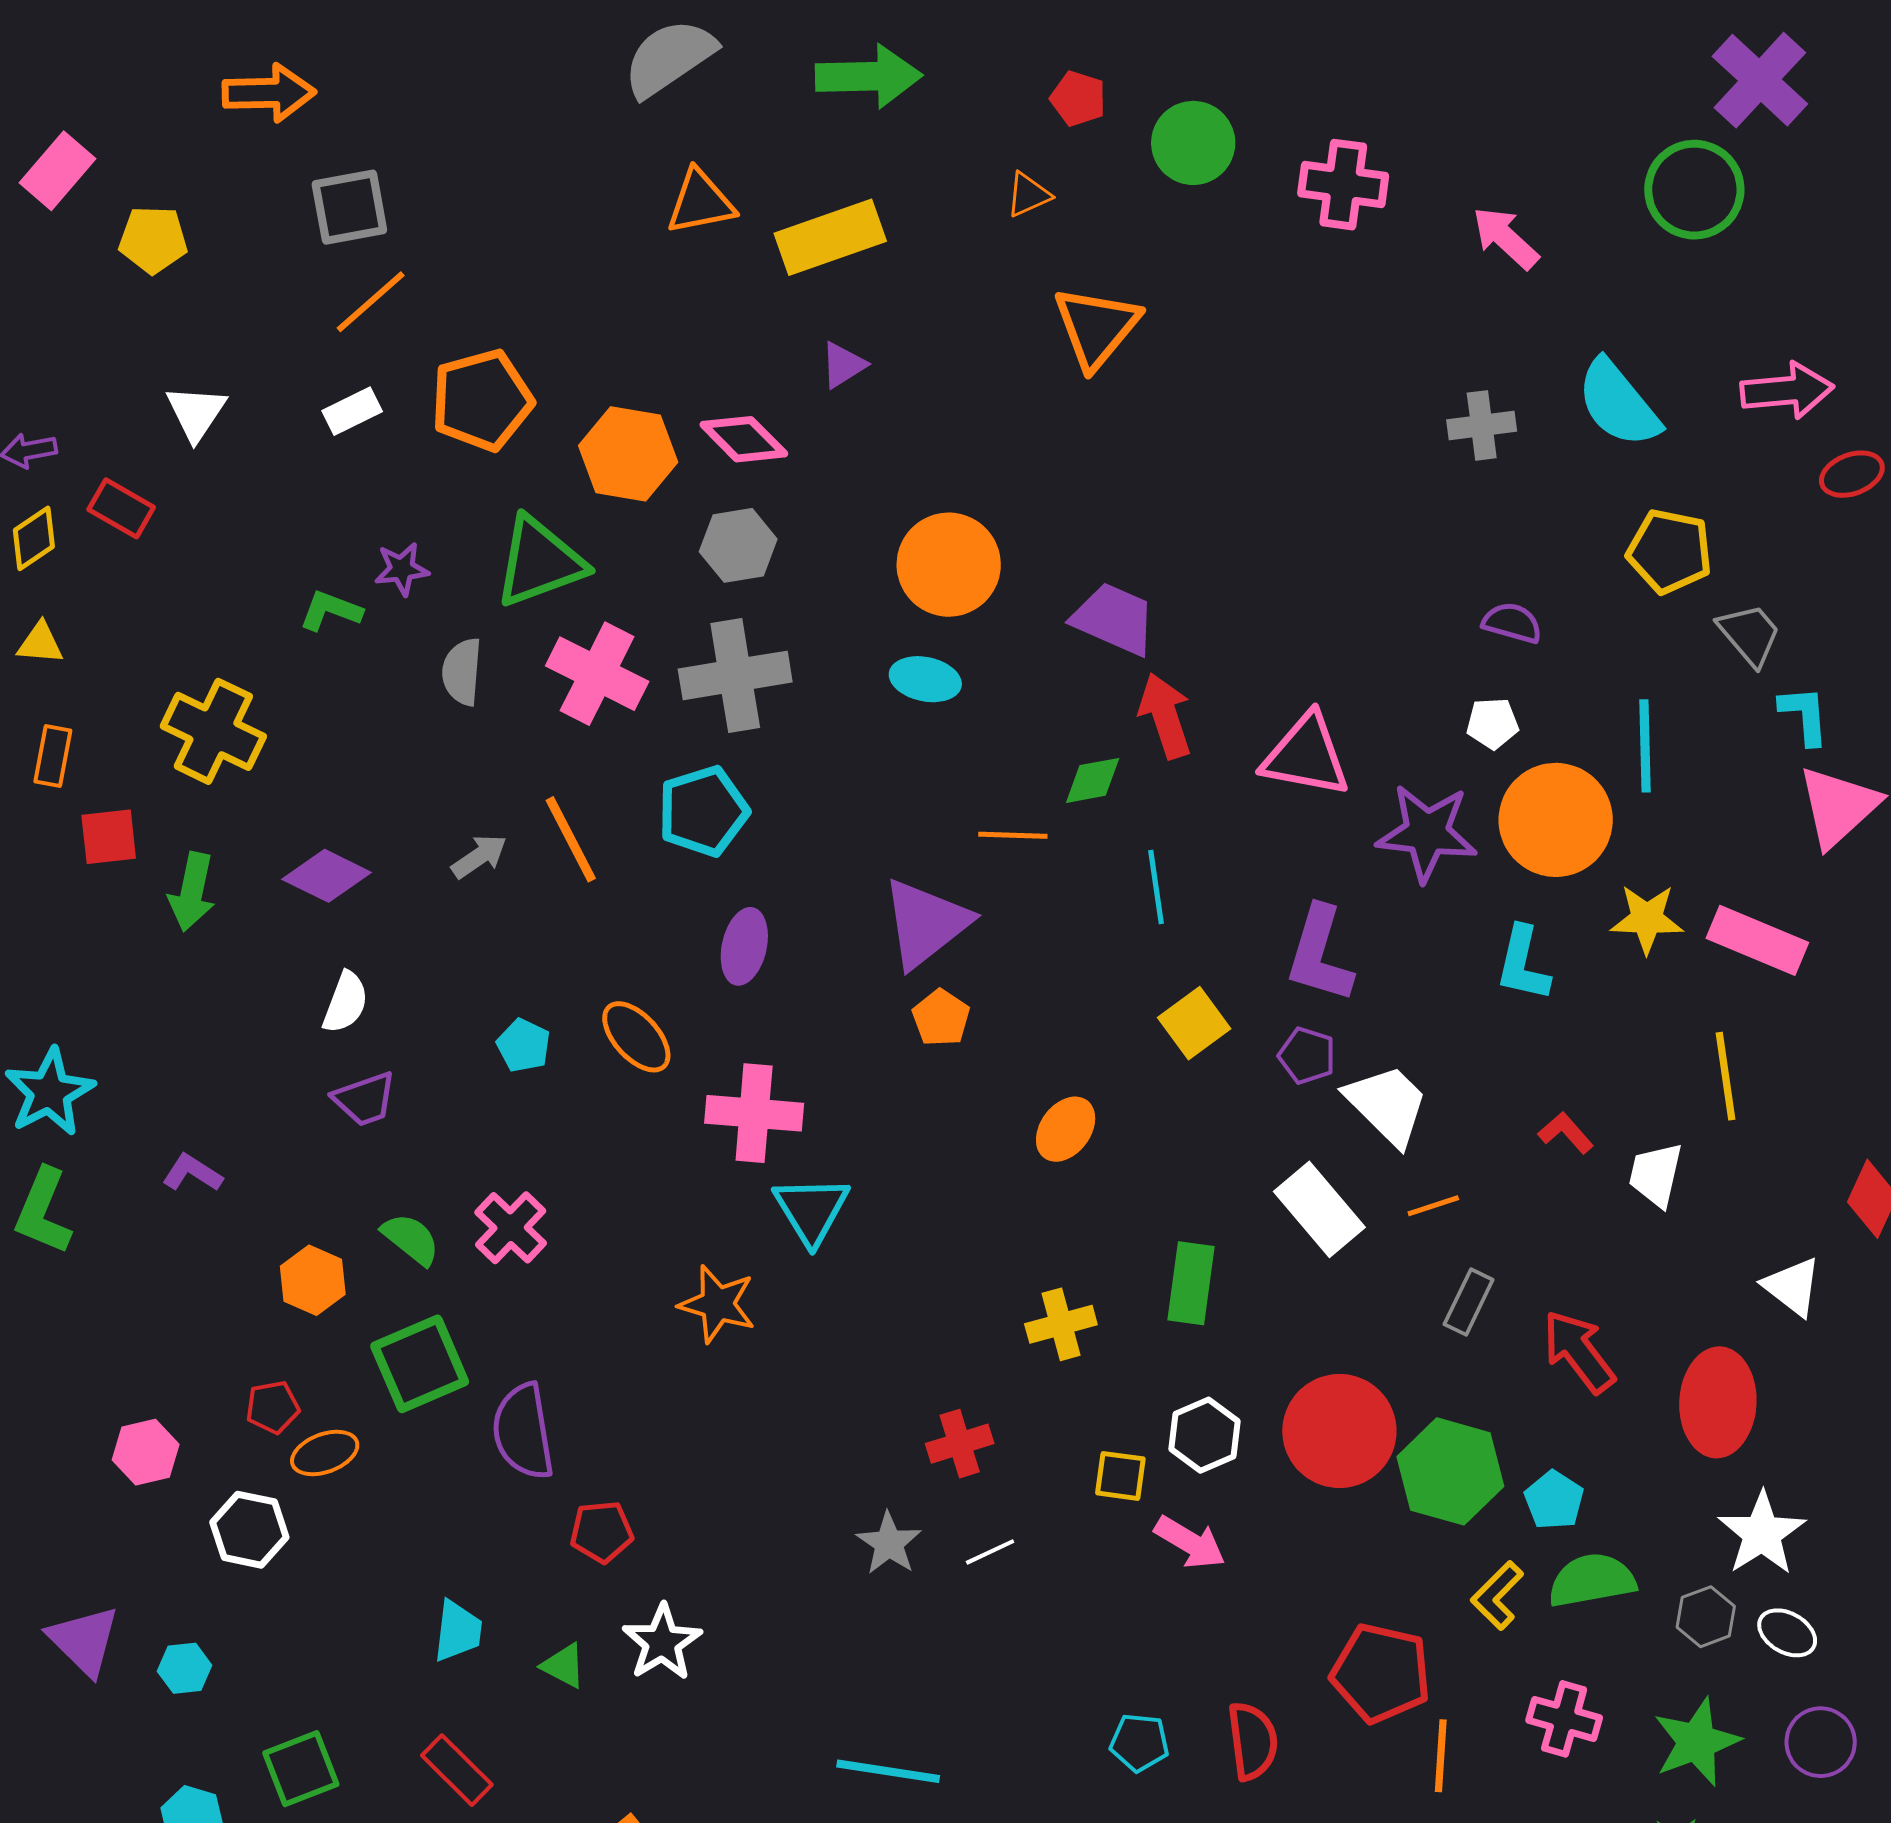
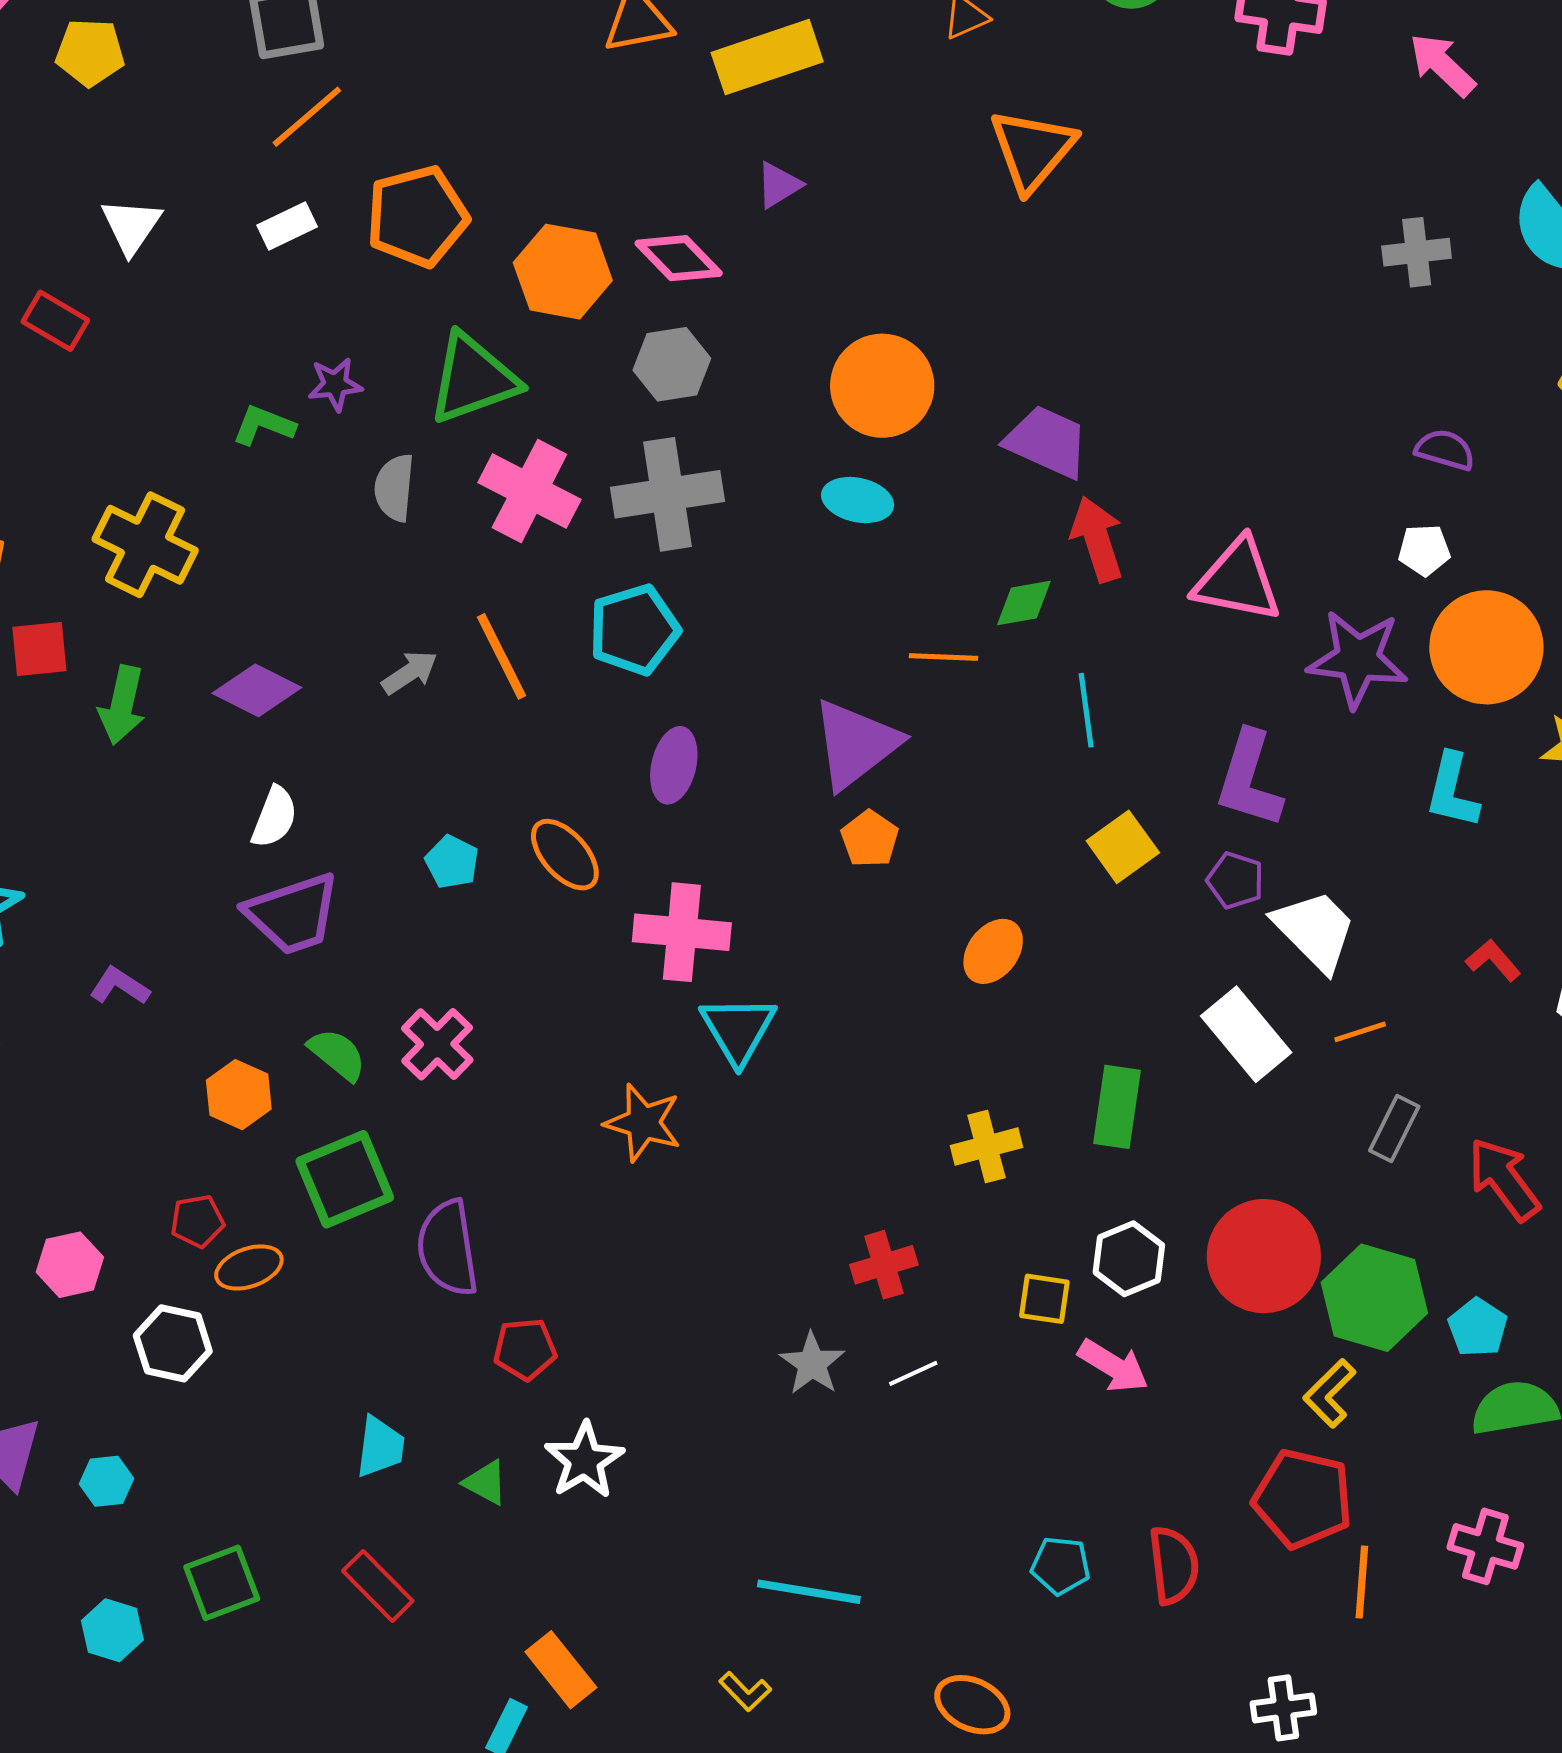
purple trapezoid: (365, 1099) -> (293, 914), size x1.5
yellow L-shape: (1497, 1595) -> (1330, 1393), moved

